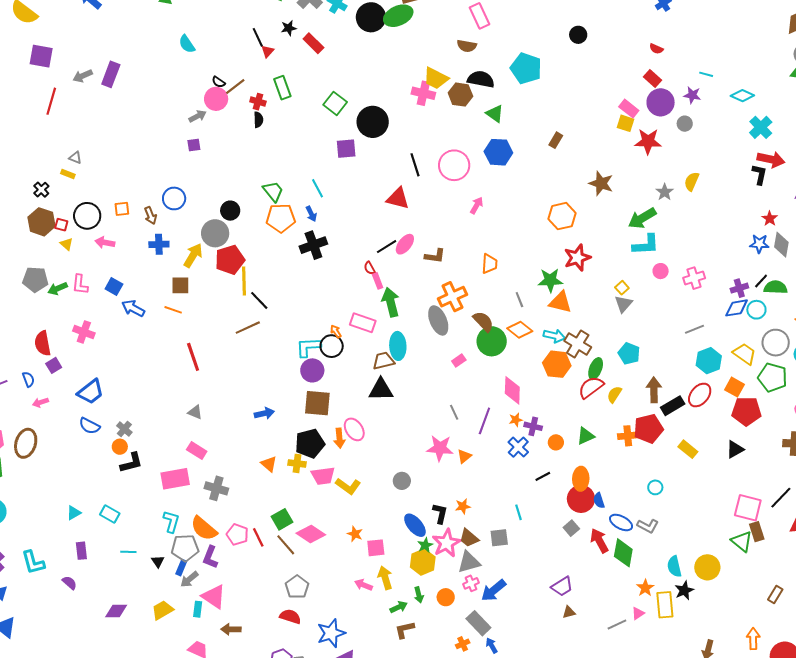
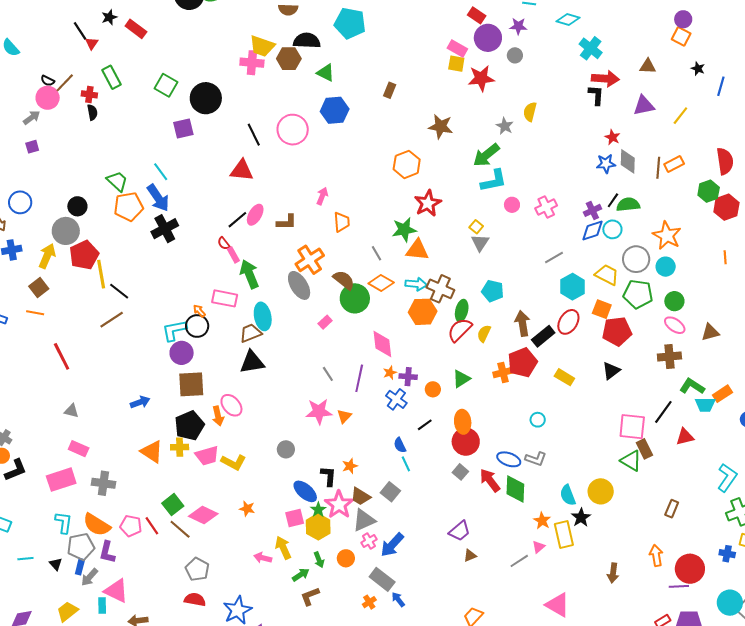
pink arrow: (477, 205) -> (322, 196), moved
blue arrow: (311, 214) -> (158, 198), size x1.8
brown square: (180, 285) -> (39, 288), turned -30
orange triangle: (269, 464) -> (152, 452), size x1.4
blue semicircle: (599, 500) -> (400, 445), moved
gray square: (499, 538) -> (390, 492), turned -36
pink square: (376, 548) -> (295, 518), moved

